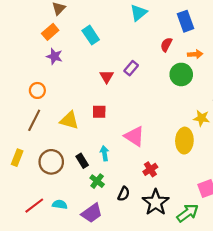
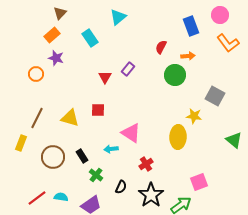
cyan triangle: (139, 13) -> (118, 17), moved
blue rectangle: (185, 21) -> (191, 26), moved
orange circle: (37, 90) -> (36, 74), moved
cyan arrow: (104, 153) -> (111, 149), moved, turned -88
yellow rectangle: (17, 158) -> (21, 143), moved

